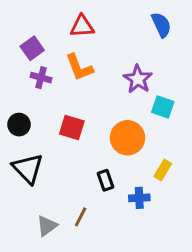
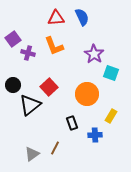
blue semicircle: (161, 25) -> (82, 17), moved
purple square: (32, 48) -> (13, 39), moved
red square: (72, 127) -> (49, 87), turned 30
black triangle: (28, 169) -> (30, 105), moved, turned 35

